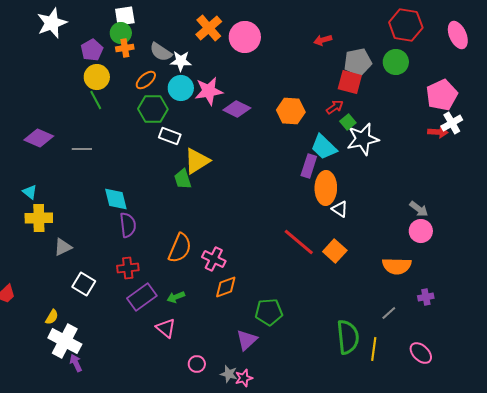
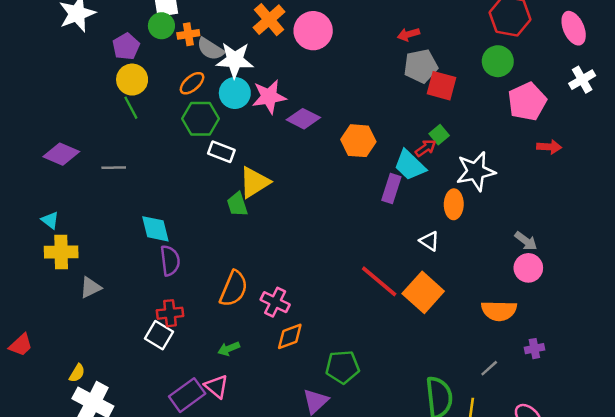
orange cross: (125, 48) -> (188, 34), moved
white star: (181, 61) -> (235, 60), size x1.4
gray pentagon: (358, 62) -> (421, 66), moved
pink pentagon: (442, 95) -> (527, 102), moved
red arrow: (335, 107) -> (426, 148), moved
orange hexagon: (291, 111) -> (358, 141), moved
white cross: (452, 123) -> (582, 80), moved
white star: (363, 139) -> (476, 171), moved
orange ellipse: (326, 188) -> (454, 204), moved, size x0.7
orange square: (335, 251) -> (423, 292), size x1.4
white square: (84, 284) -> (159, 335), moved
purple rectangle: (142, 297) -> (187, 395), moved

